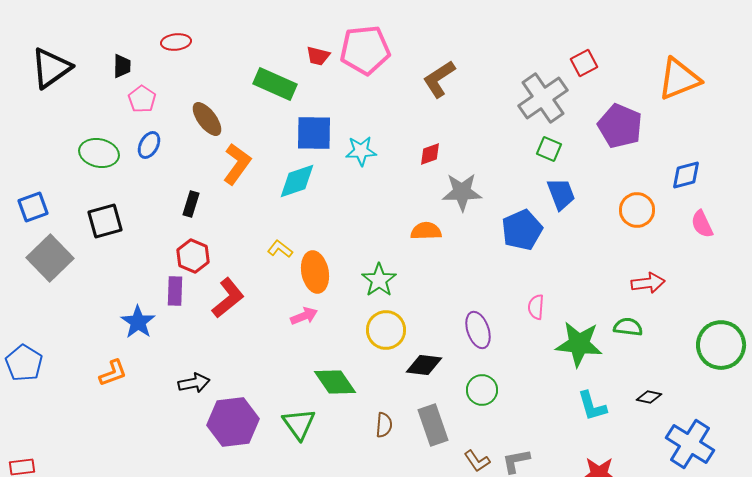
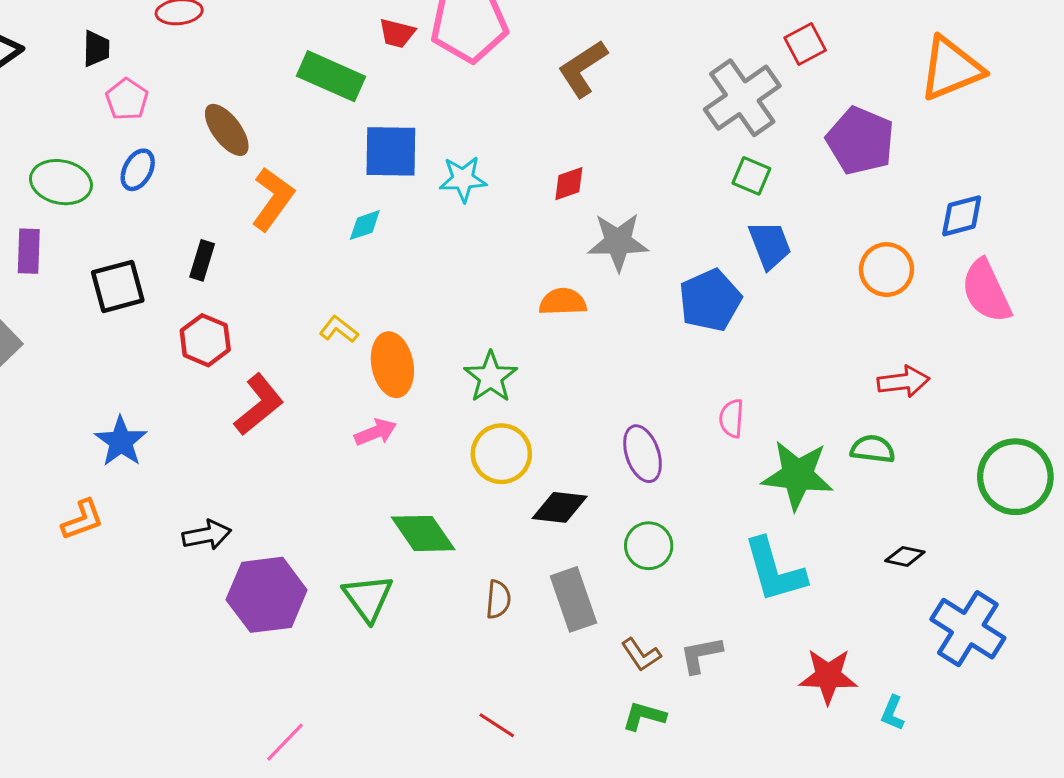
cyan diamond: (297, 181) -> (365, 225), size x0.6
black square: (105, 221) -> (118, 286), moved
pink semicircle: (702, 224) -> (986, 291), size x1.5
purple rectangle: (175, 291) -> (29, 251), moved
cyan L-shape: (592, 406) -> (774, 570), moved, size x1.4

